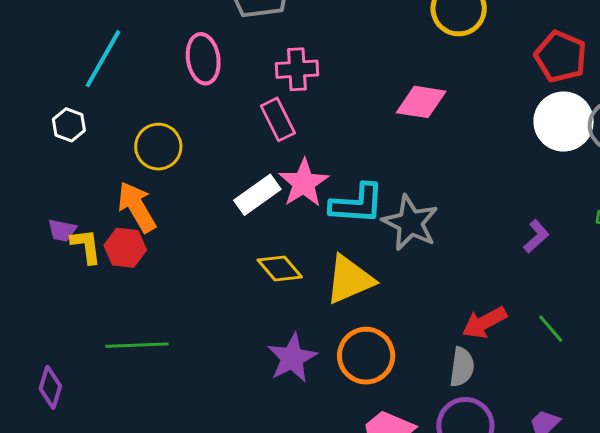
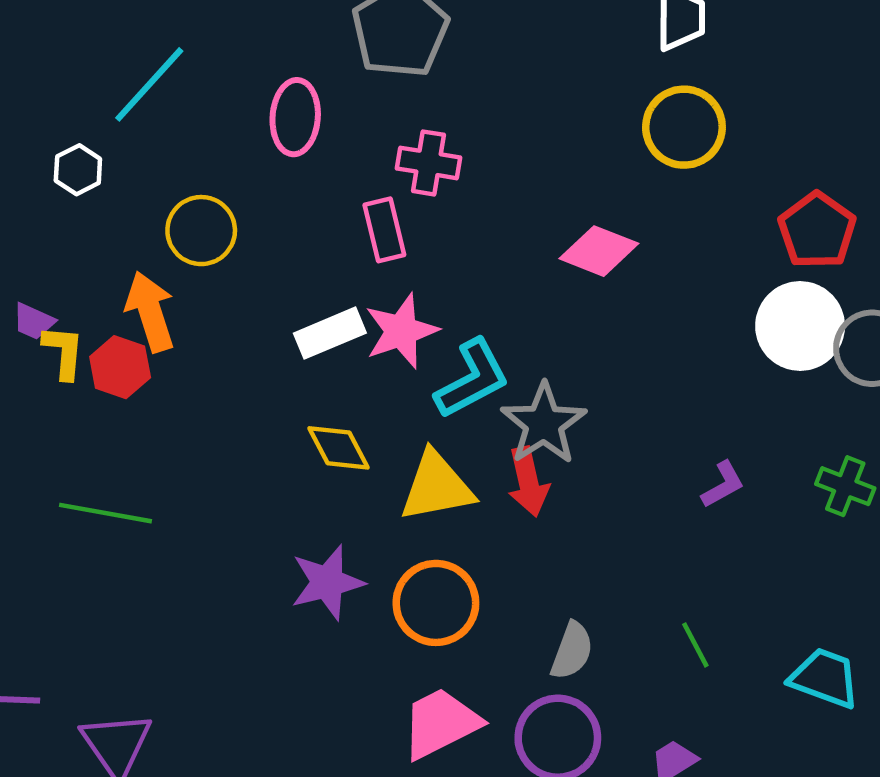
cyan L-shape: (357, 204) -> (472, 379), turned -44
red arrow: (484, 323) -> (528, 482), moved, turned -87
green line: (551, 329) -> (695, 645), moved

